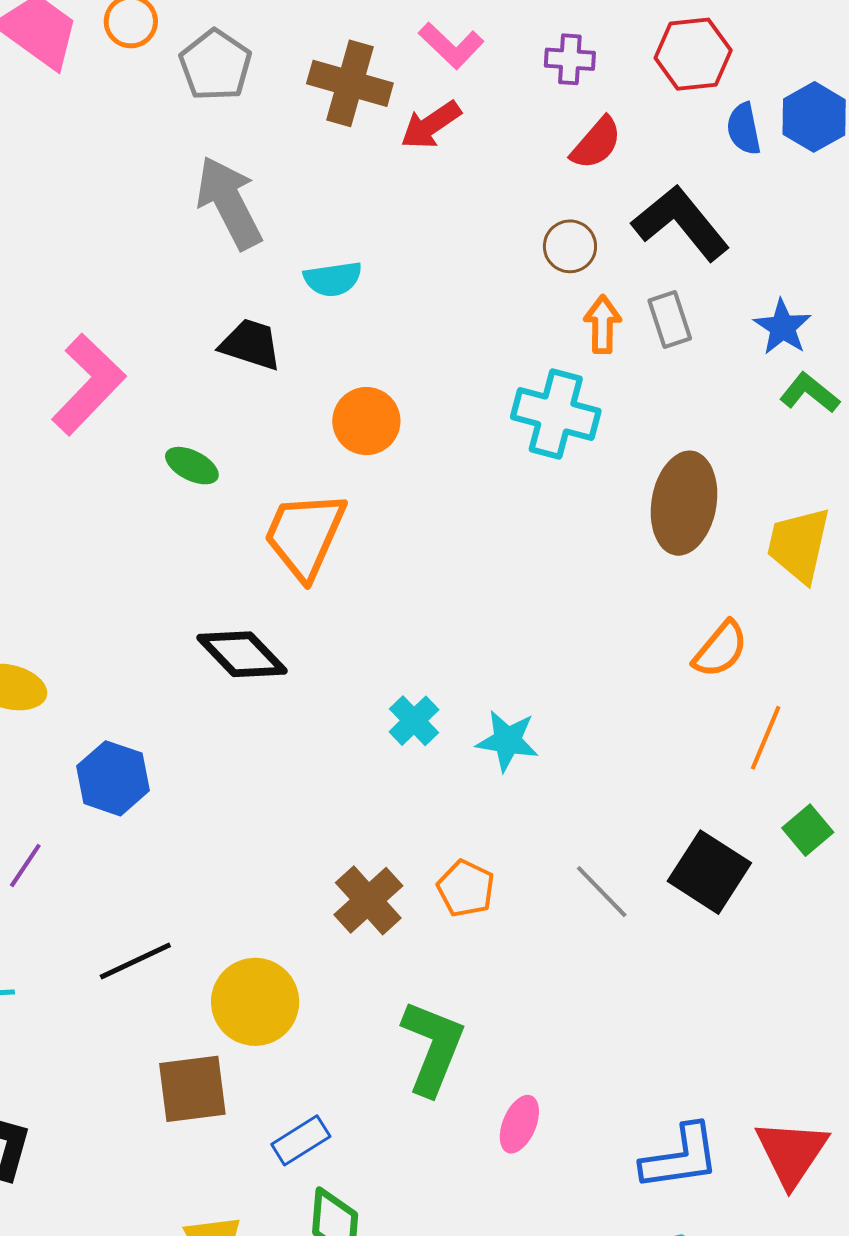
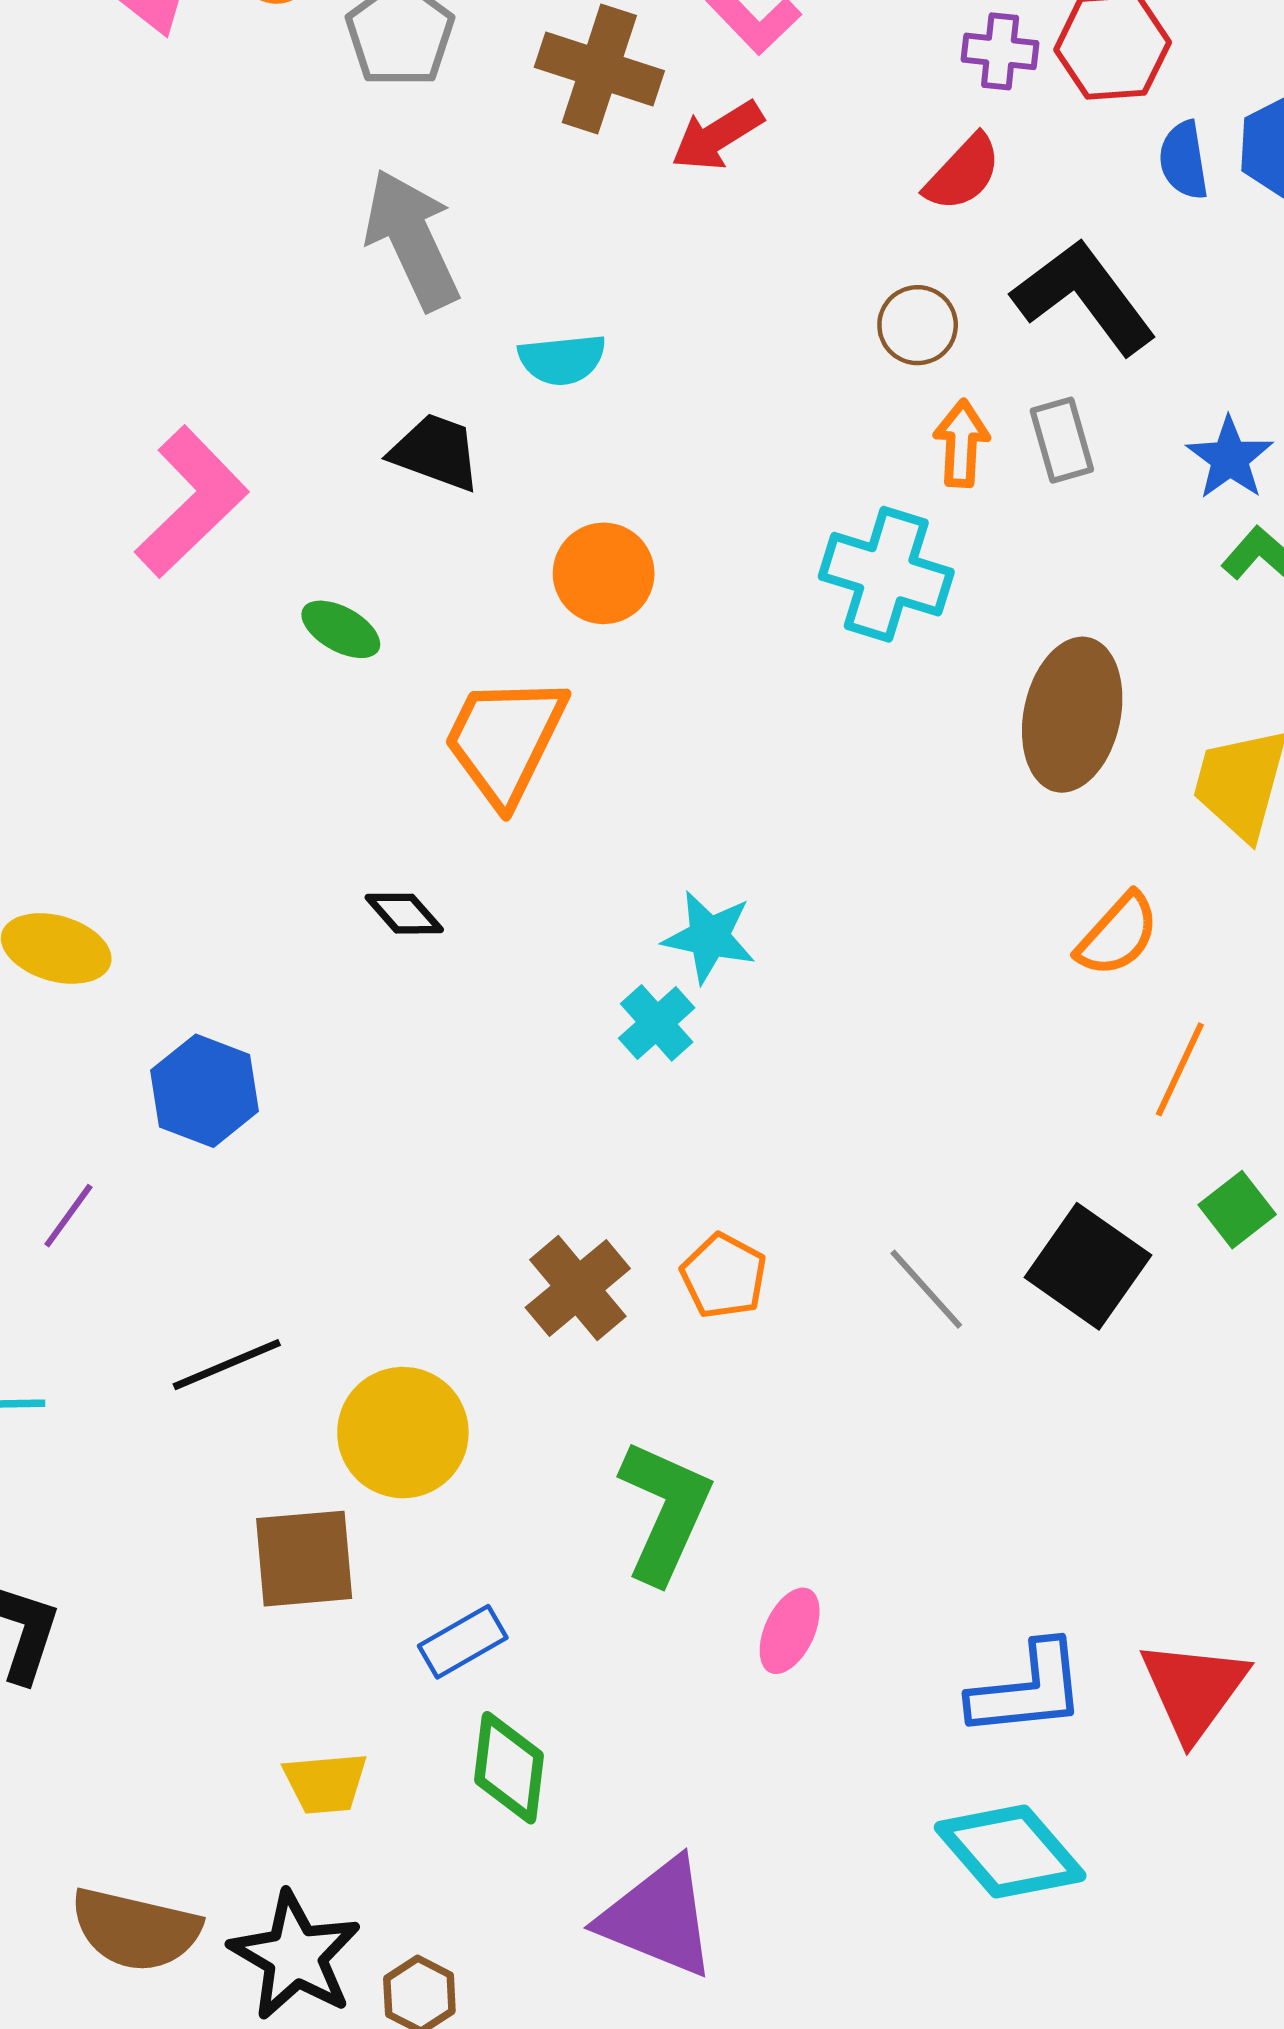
purple cross: (570, 59) -> (1000, 51), moved
black diamond: (242, 654) -> (404, 914), size x0.6
cyan star: (507, 741) -> (709, 937), moved

